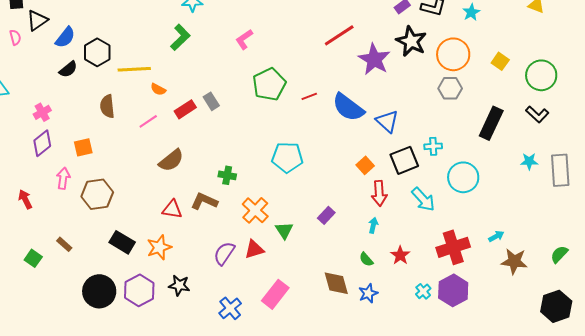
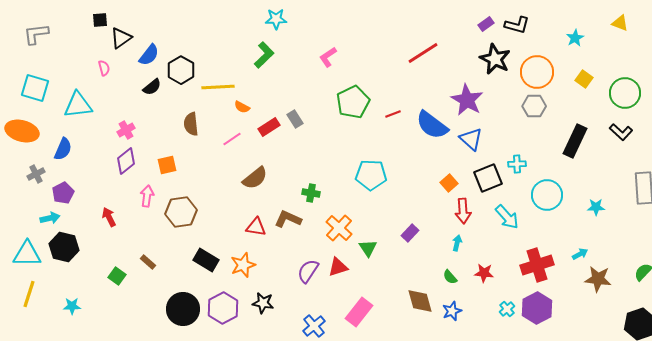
cyan star: (471, 12) -> (575, 38), moved
pink semicircle: (15, 37) -> (104, 68), moved
purple star: (374, 59) -> (467, 100), moved
cyan star: (529, 161) -> (596, 207), moved
red star: (400, 255) -> (484, 273), turned -30

